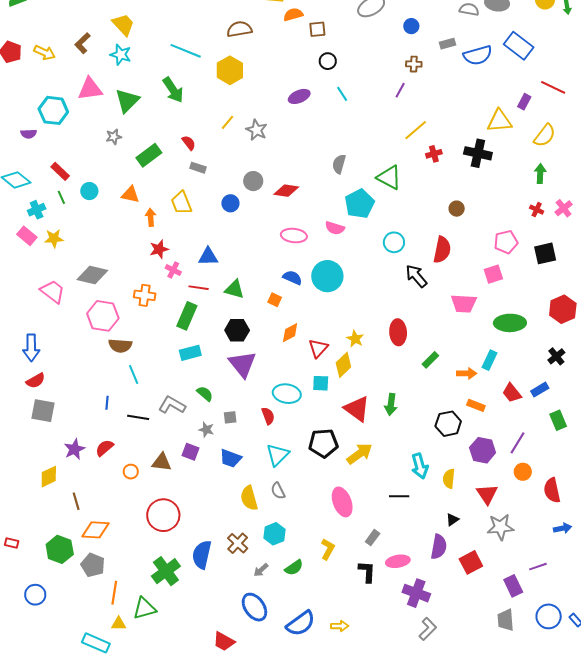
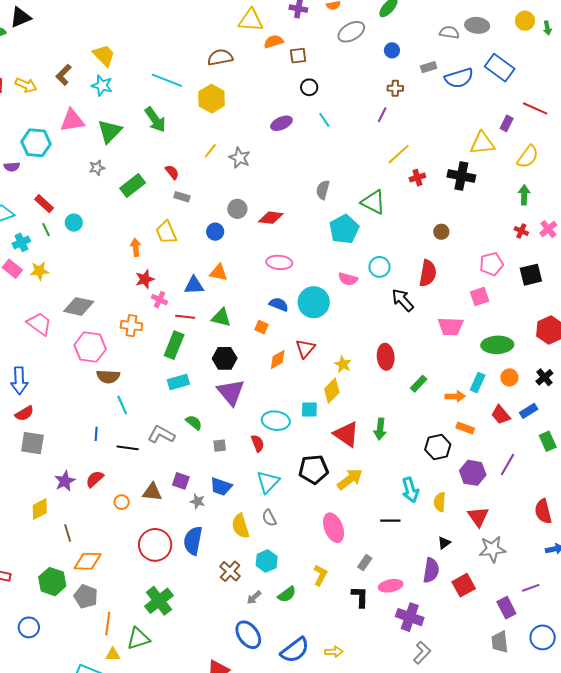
orange triangle: (130, 195) -> (219, 273), moved
pink semicircle: (335, 228) -> (348, 279), moved
red triangle: (318, 348) -> (305, 349), moved
gray star: (206, 430) -> (198, 501), moved
orange circle: (523, 472) -> (509, 377), moved
blue semicircle: (202, 555) -> (193, 541), moved

